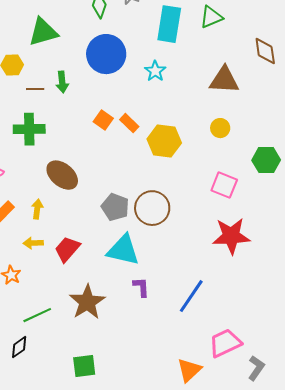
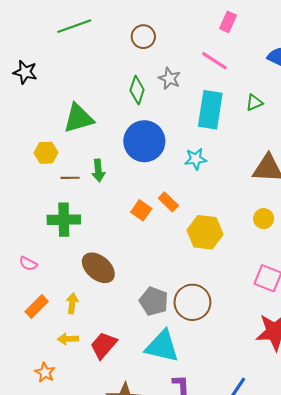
green triangle: (211, 17) -> (254, 103), size x0.7
cyan star: (155, 71) -> (196, 159), turned 30
orange rectangle: (129, 123) -> (168, 202), moved

